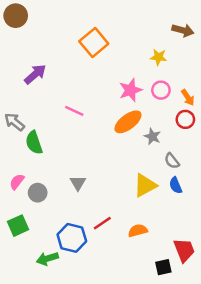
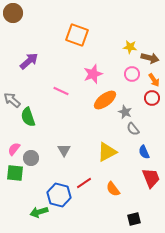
brown arrow: (183, 30) -> (150, 58), moved
orange square: (94, 43) -> (77, 35), turned -30
pink star: (130, 90) -> (93, 74), moved
gray semicircle: (172, 161) -> (133, 129), moved
yellow triangle: (145, 185) -> (107, 152), moved
green square: (18, 226) -> (15, 173), moved, turned 30
orange semicircle: (138, 231) -> (113, 189), turned -112
red trapezoid: (184, 250) -> (151, 178), moved

